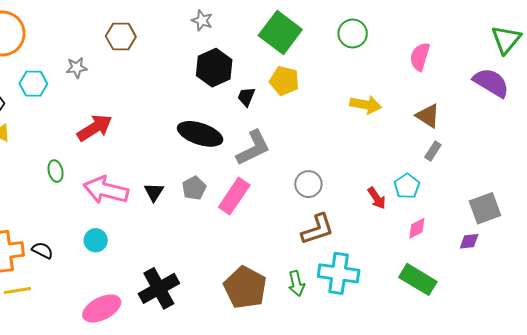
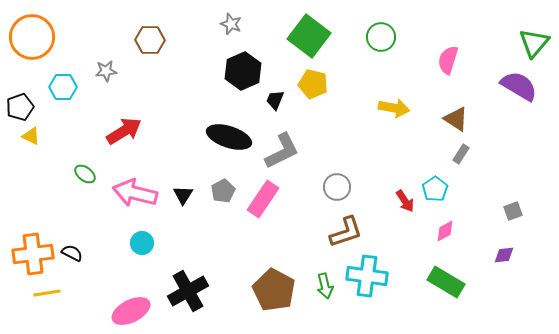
green ellipse: (56, 171) -> (85, 174), turned -40
gray square: (485, 208) -> (513, 211), size x0.6
cyan circle: (96, 240) -> (142, 243), moved
purple diamond: (469, 241) -> (504, 255), moved

